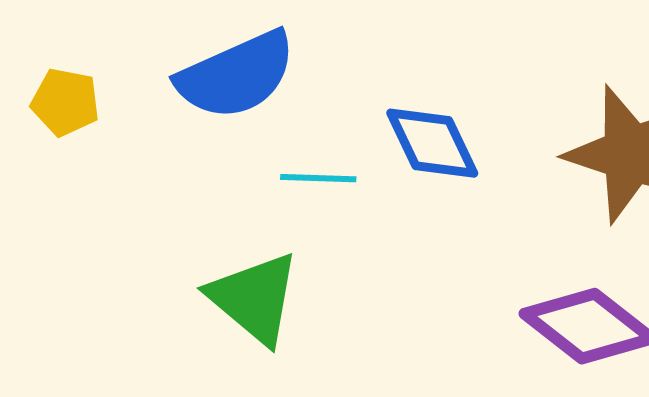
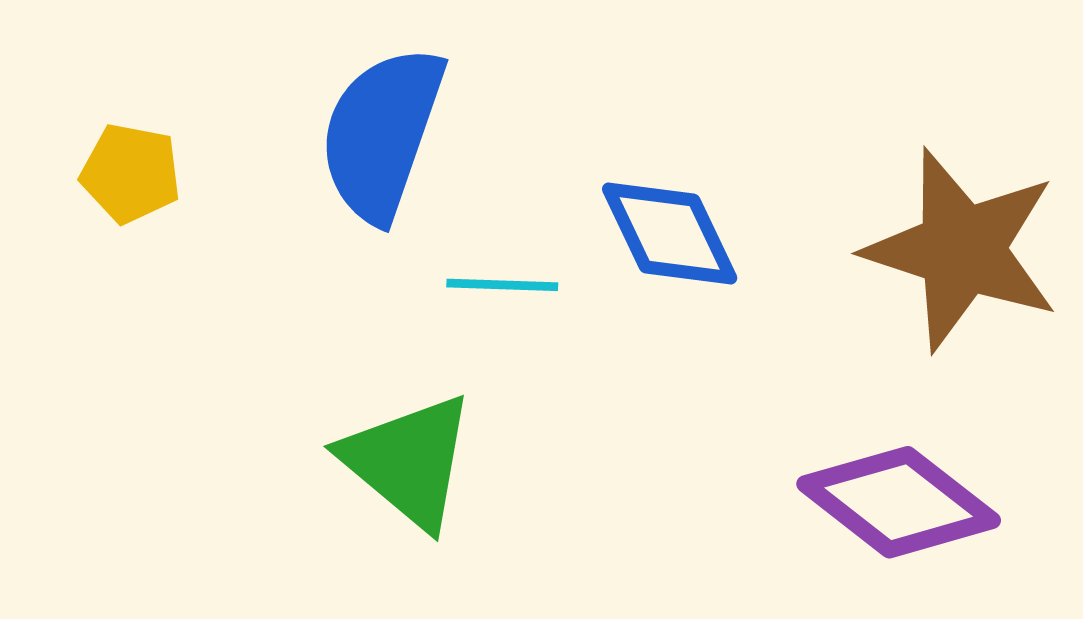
blue semicircle: (236, 75) -> (382, 134), turned 133

